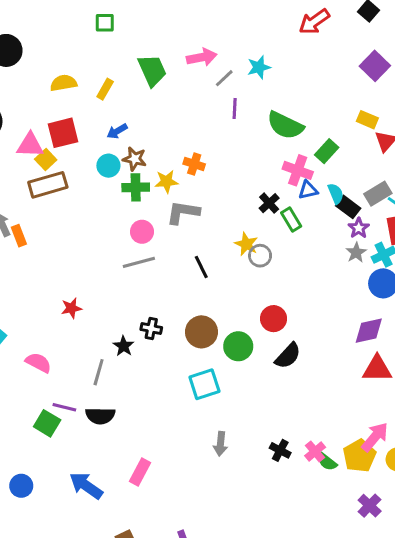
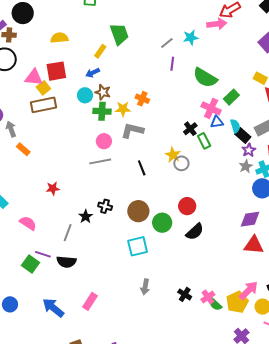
pink arrow: (202, 57) -> (217, 24), moved
yellow rectangle: (105, 89) -> (100, 51), moved
orange rectangle: (19, 236) -> (23, 149), moved, turned -32

